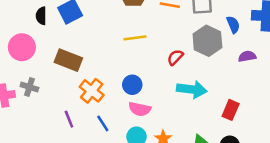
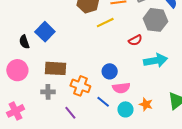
yellow line: (135, 38) -> (105, 23), moved
red semicircle: (175, 57) -> (135, 40), turned -144
gray cross: (29, 87) -> (48, 92), moved
blue line: (103, 123) -> (103, 102), moved

